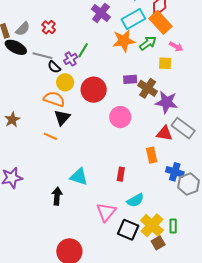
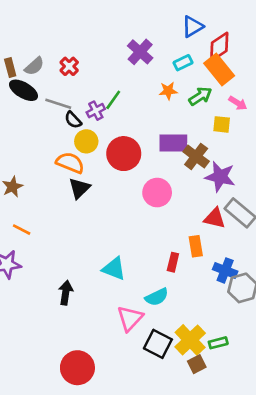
cyan rectangle: (133, 19) -> (183, 63), size x0.6
orange star: (124, 41) -> (168, 91), size x0.6
purple rectangle: (130, 79) -> (173, 143), size x1.5
orange line: (50, 136) -> (22, 230), moved
red rectangle: (121, 174) -> (173, 262), moved
cyan triangle: (79, 177) -> (114, 269), moved
cyan semicircle: (135, 200) -> (157, 297), moved
green rectangle: (173, 226) -> (218, 343), turned 72

